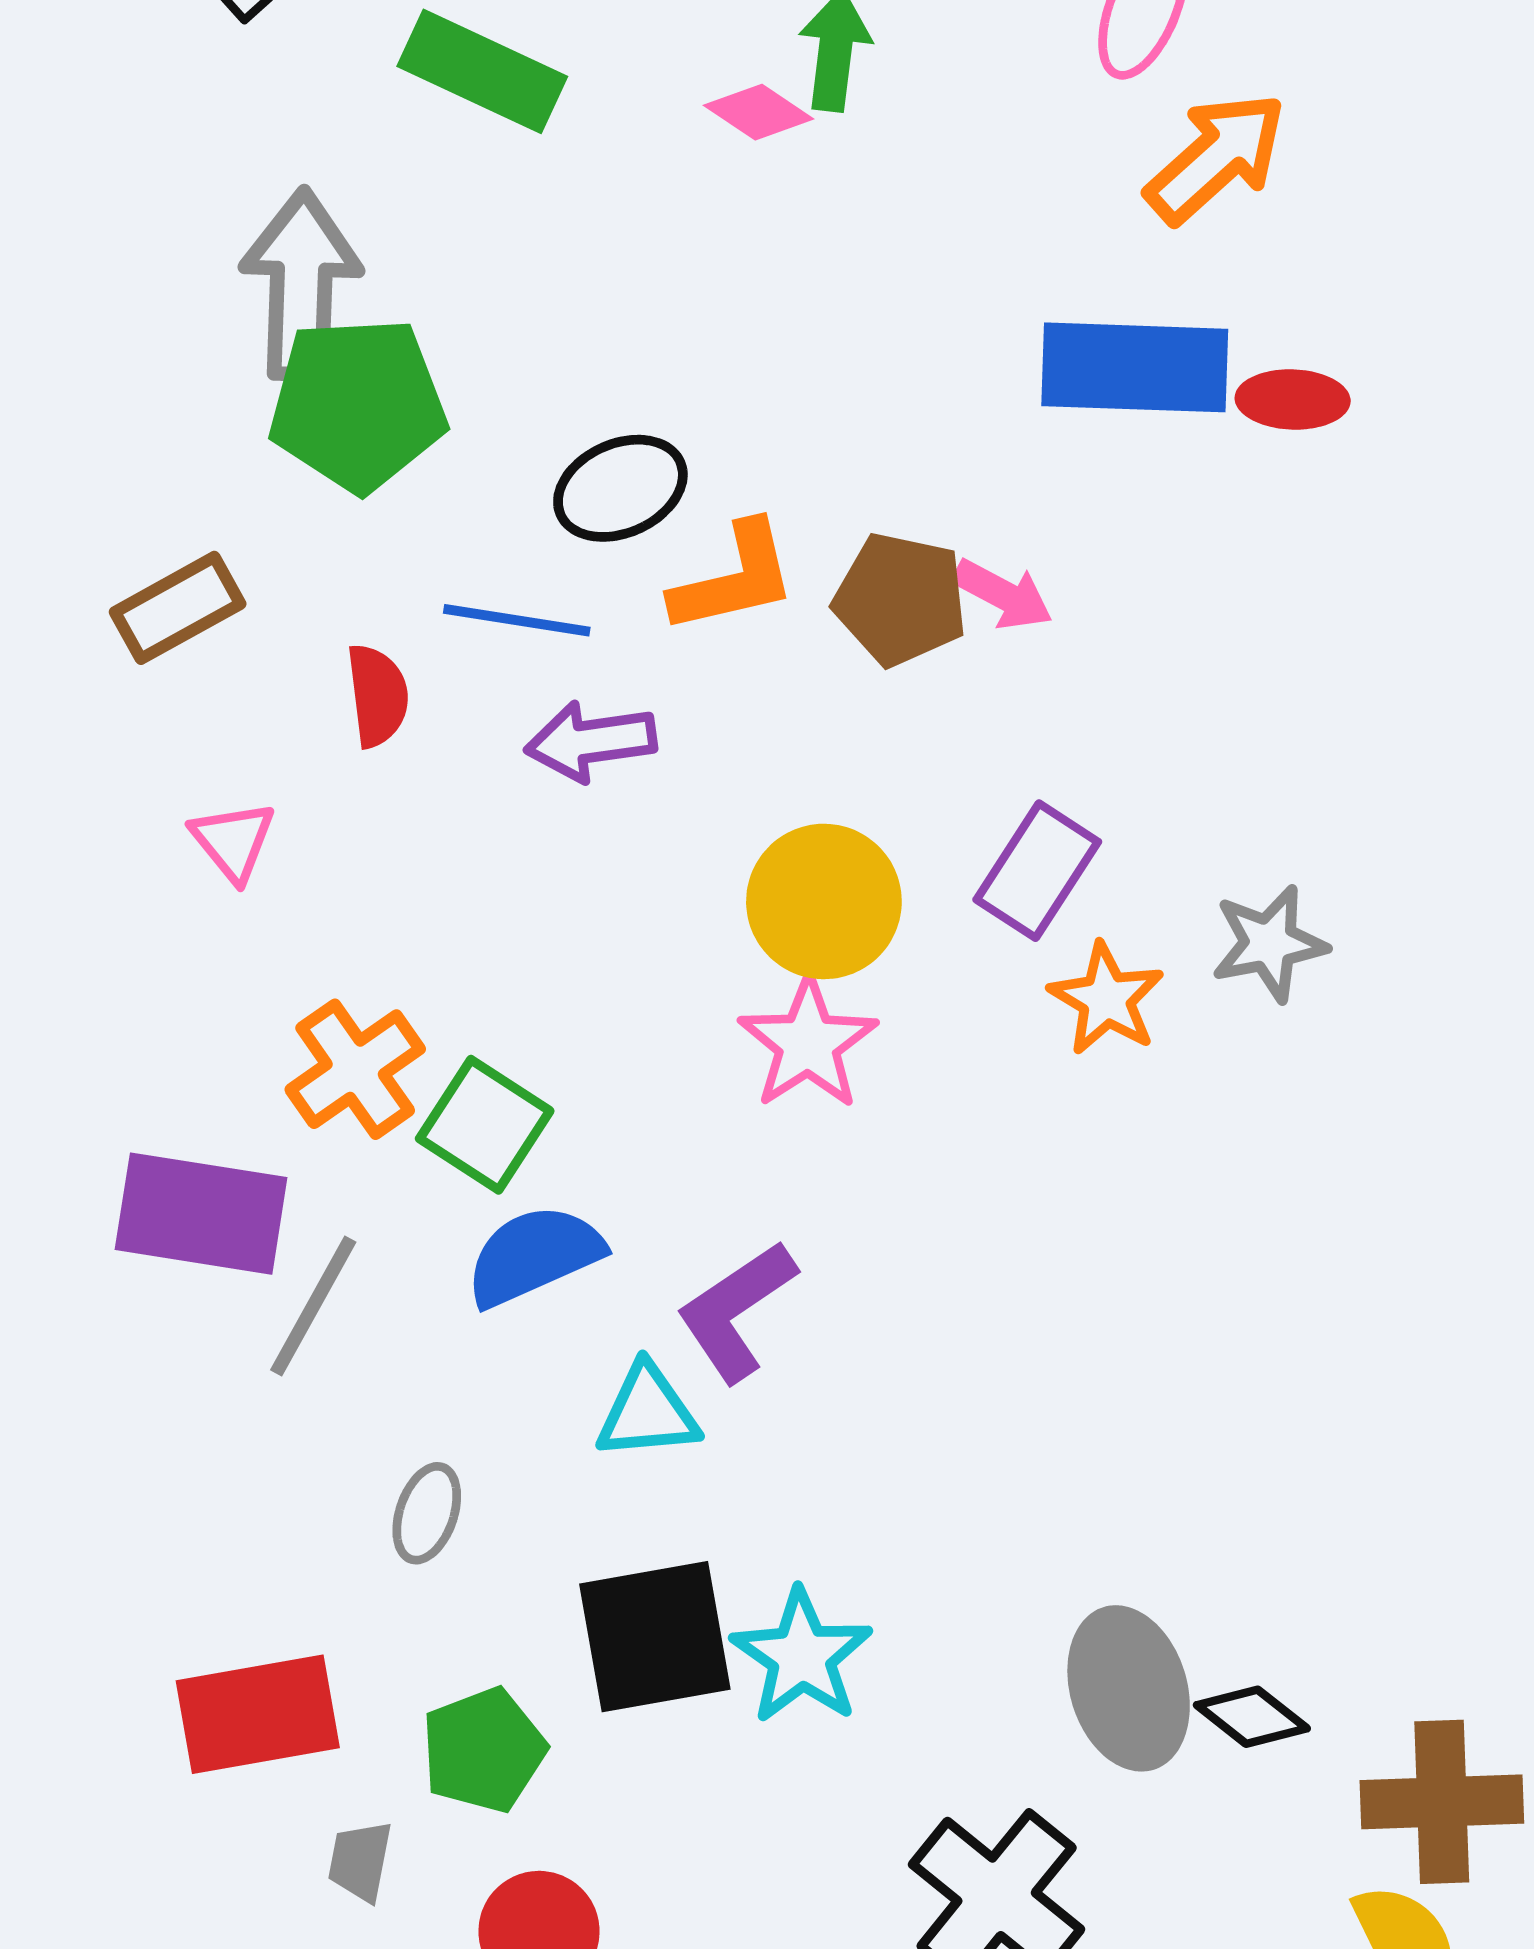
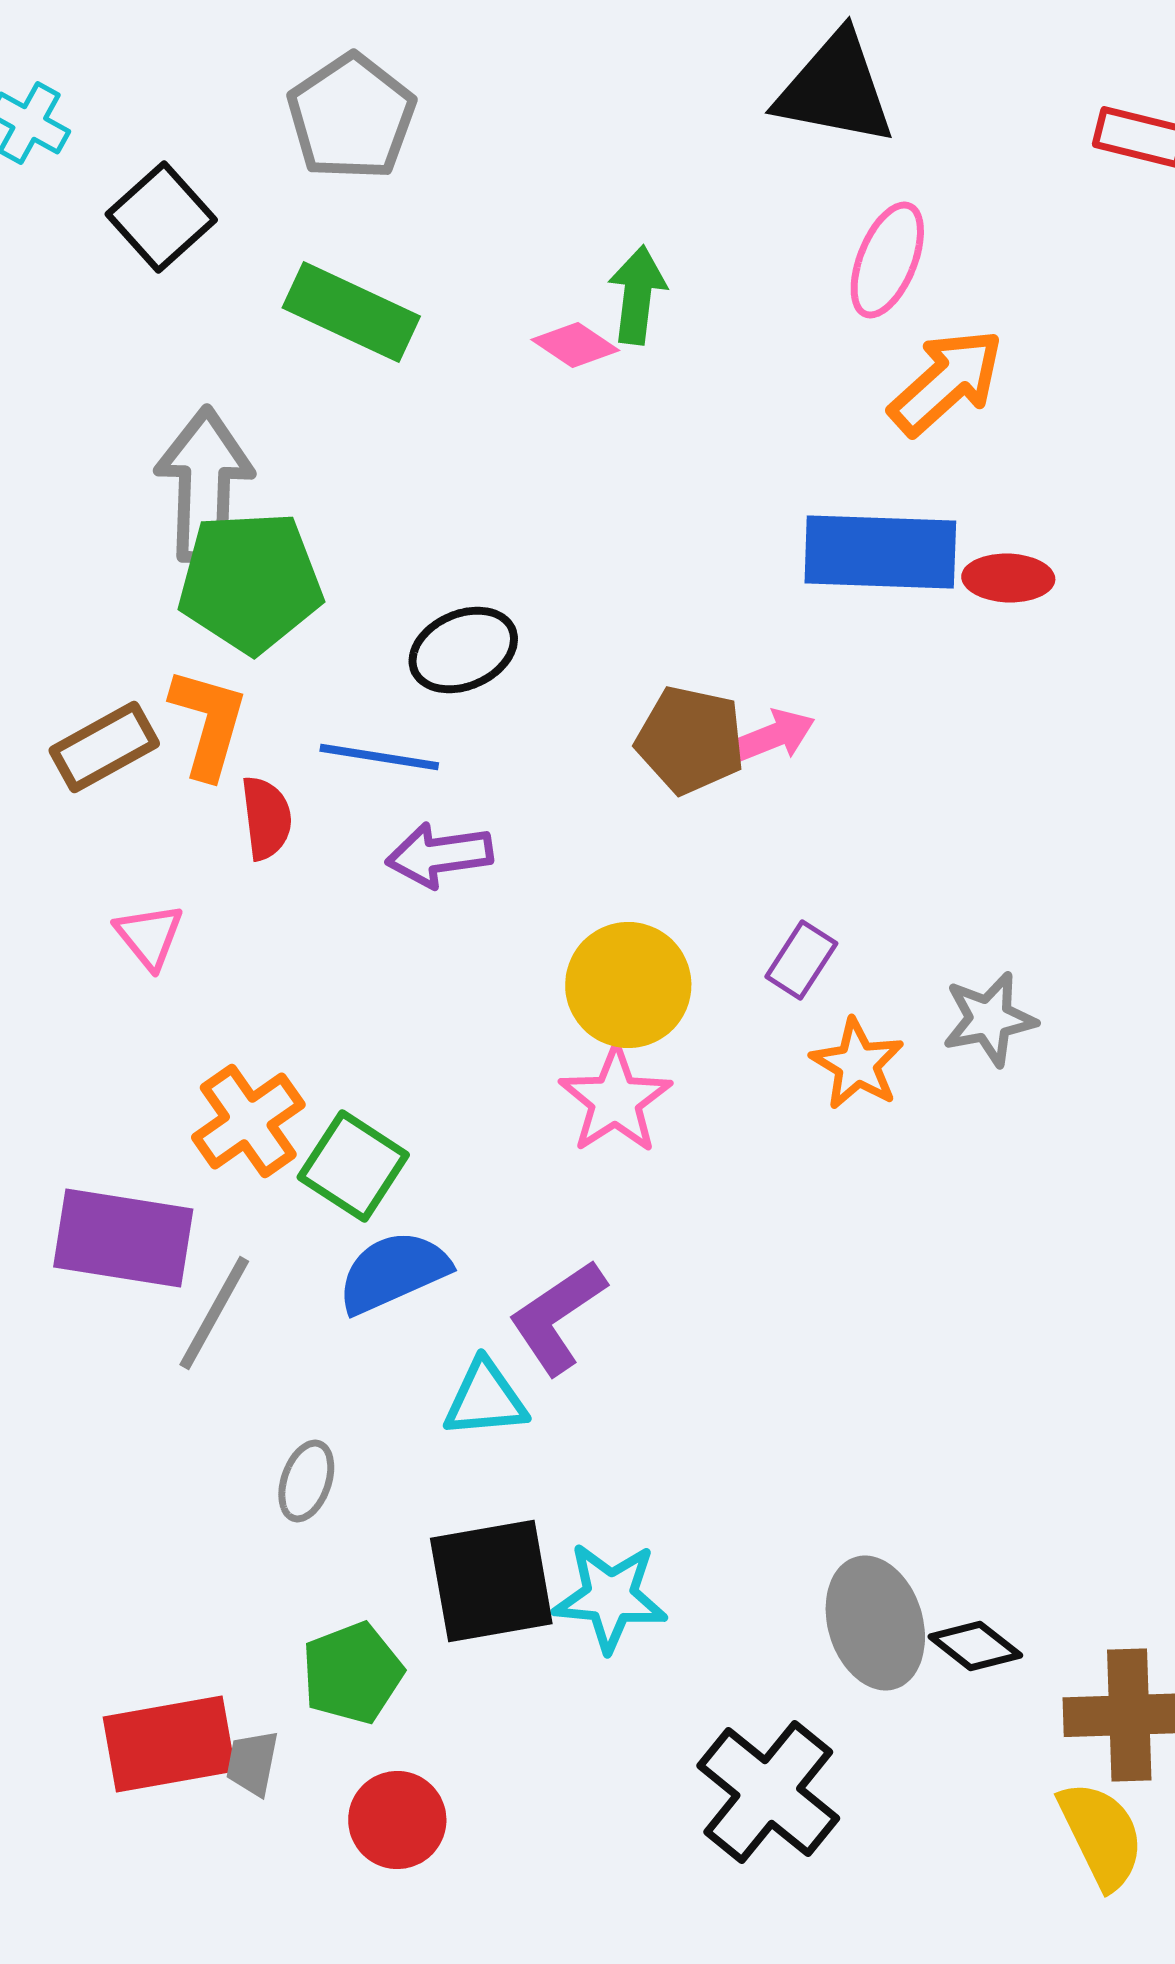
orange L-shape: (734, 578) -> (208, 723), moved, turned -61
pink arrow: (1003, 594) -> (773, 736), turned -50
purple rectangle: (1037, 871) -> (801, 960), size x0.7
cyan star: (802, 1656) -> (610, 1597), turned -30
red rectangle: (258, 1714) -> (169, 1744), moved

